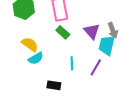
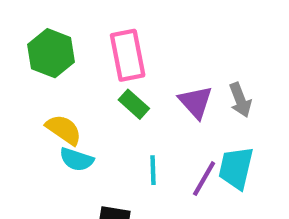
cyan trapezoid: (107, 45) -> (236, 168), moved
cyan semicircle: (36, 58) -> (77, 159), turned 49

